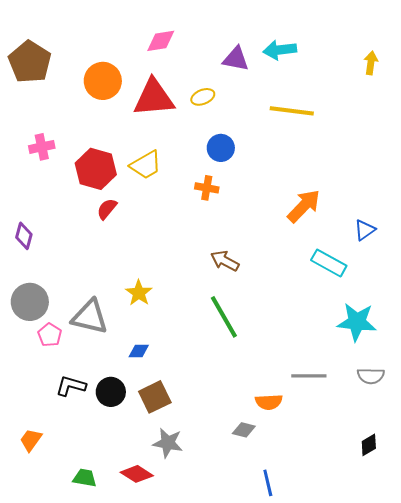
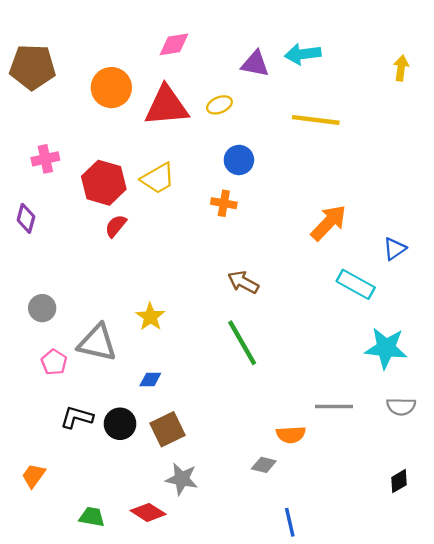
brown pentagon: (30, 62) -> (32, 67), turned -30
purple diamond: (24, 236) -> (26, 218), moved
gray circle: (30, 302) -> (42, 308), moved, size x0.7

